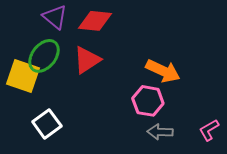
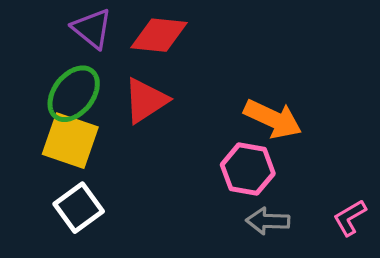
yellow square: (23, 76) -> (70, 141), moved

